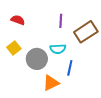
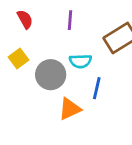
red semicircle: (18, 20) -> (25, 19), turned 40
purple line: (61, 21) -> (70, 20), moved

